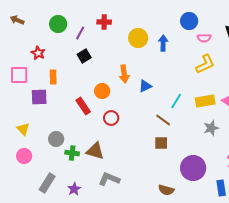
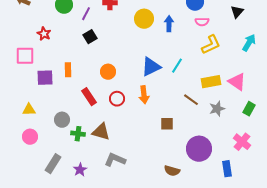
pink semicircle: (204, 38) -> (202, 22), moved
orange arrow: (124, 74) -> (144, 95), moved
orange rectangle: (53, 77) -> (68, 70), moved
blue triangle: (145, 86) -> (151, 67), size x1.5
cyan line: (176, 101) -> (177, 66), moved
red rectangle: (83, 106) -> (89, 97), moved
brown line: (163, 120) -> (191, 100), moved
yellow triangle: (23, 129) -> (29, 110), turned -48

